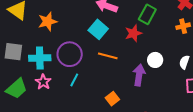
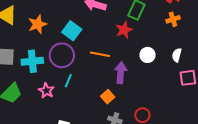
cyan square: (98, 29) -> (72, 31), moved
purple arrow: (139, 75) -> (121, 73), moved
pink star: (43, 82) -> (46, 91), moved

